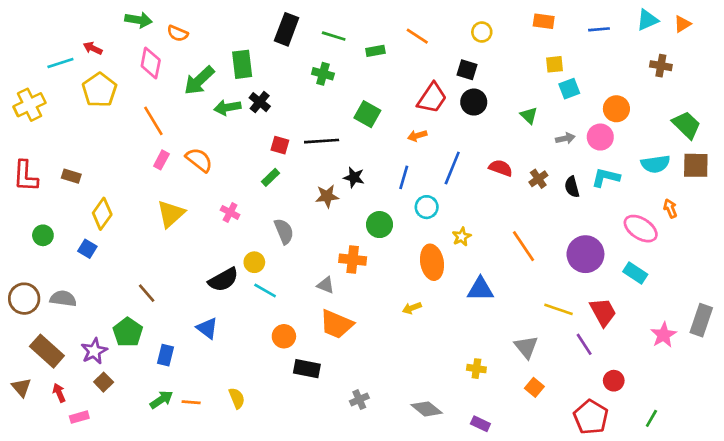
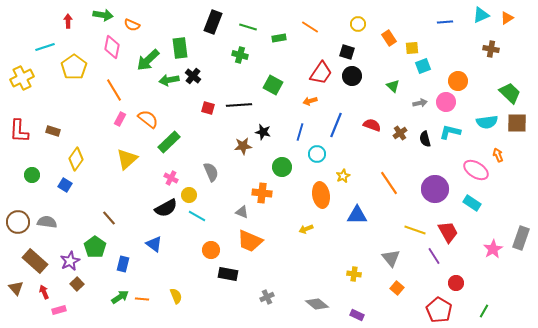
orange rectangle: (544, 21) -> (389, 38), moved, turned 49
red arrow: (93, 48) -> (68, 21), moved, turned 64
green rectangle: (270, 177) -> (169, 142), moved, size x1.6
pink cross: (230, 212) -> (171, 178), moved

